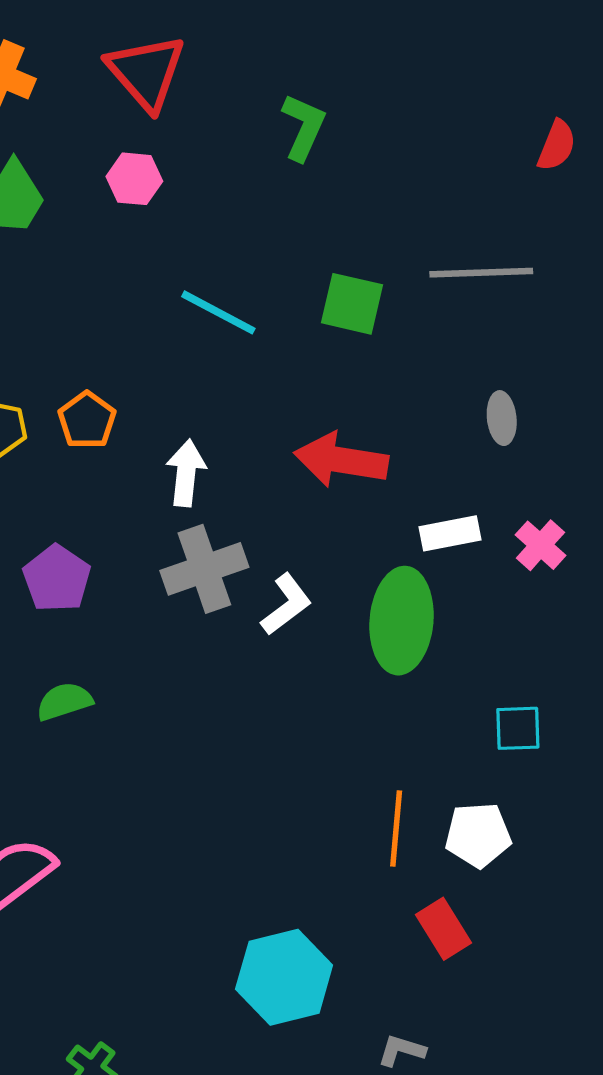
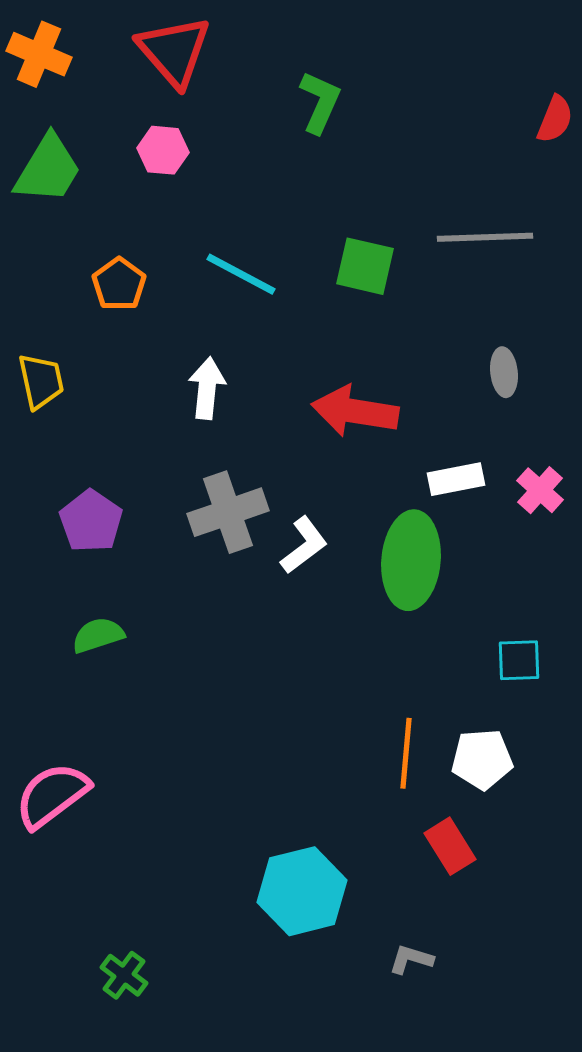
orange pentagon: (87, 420) -> (119, 284), moved
white arrow: (186, 473) -> (207, 388), moved

